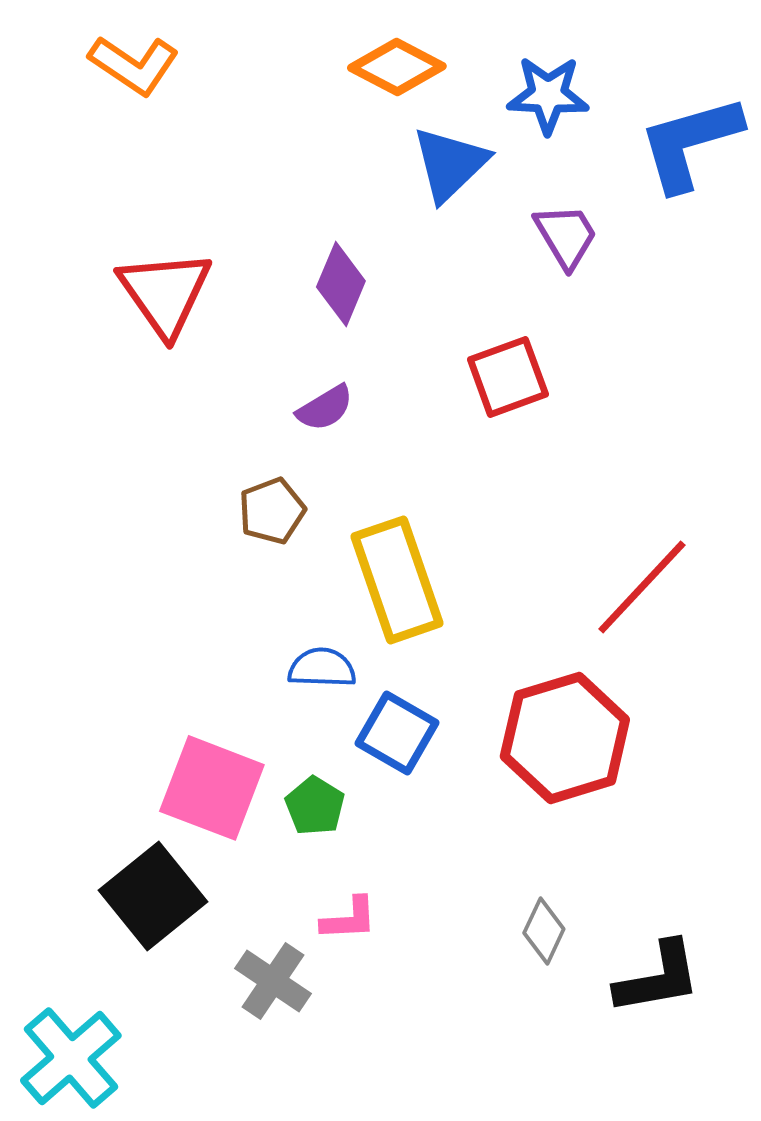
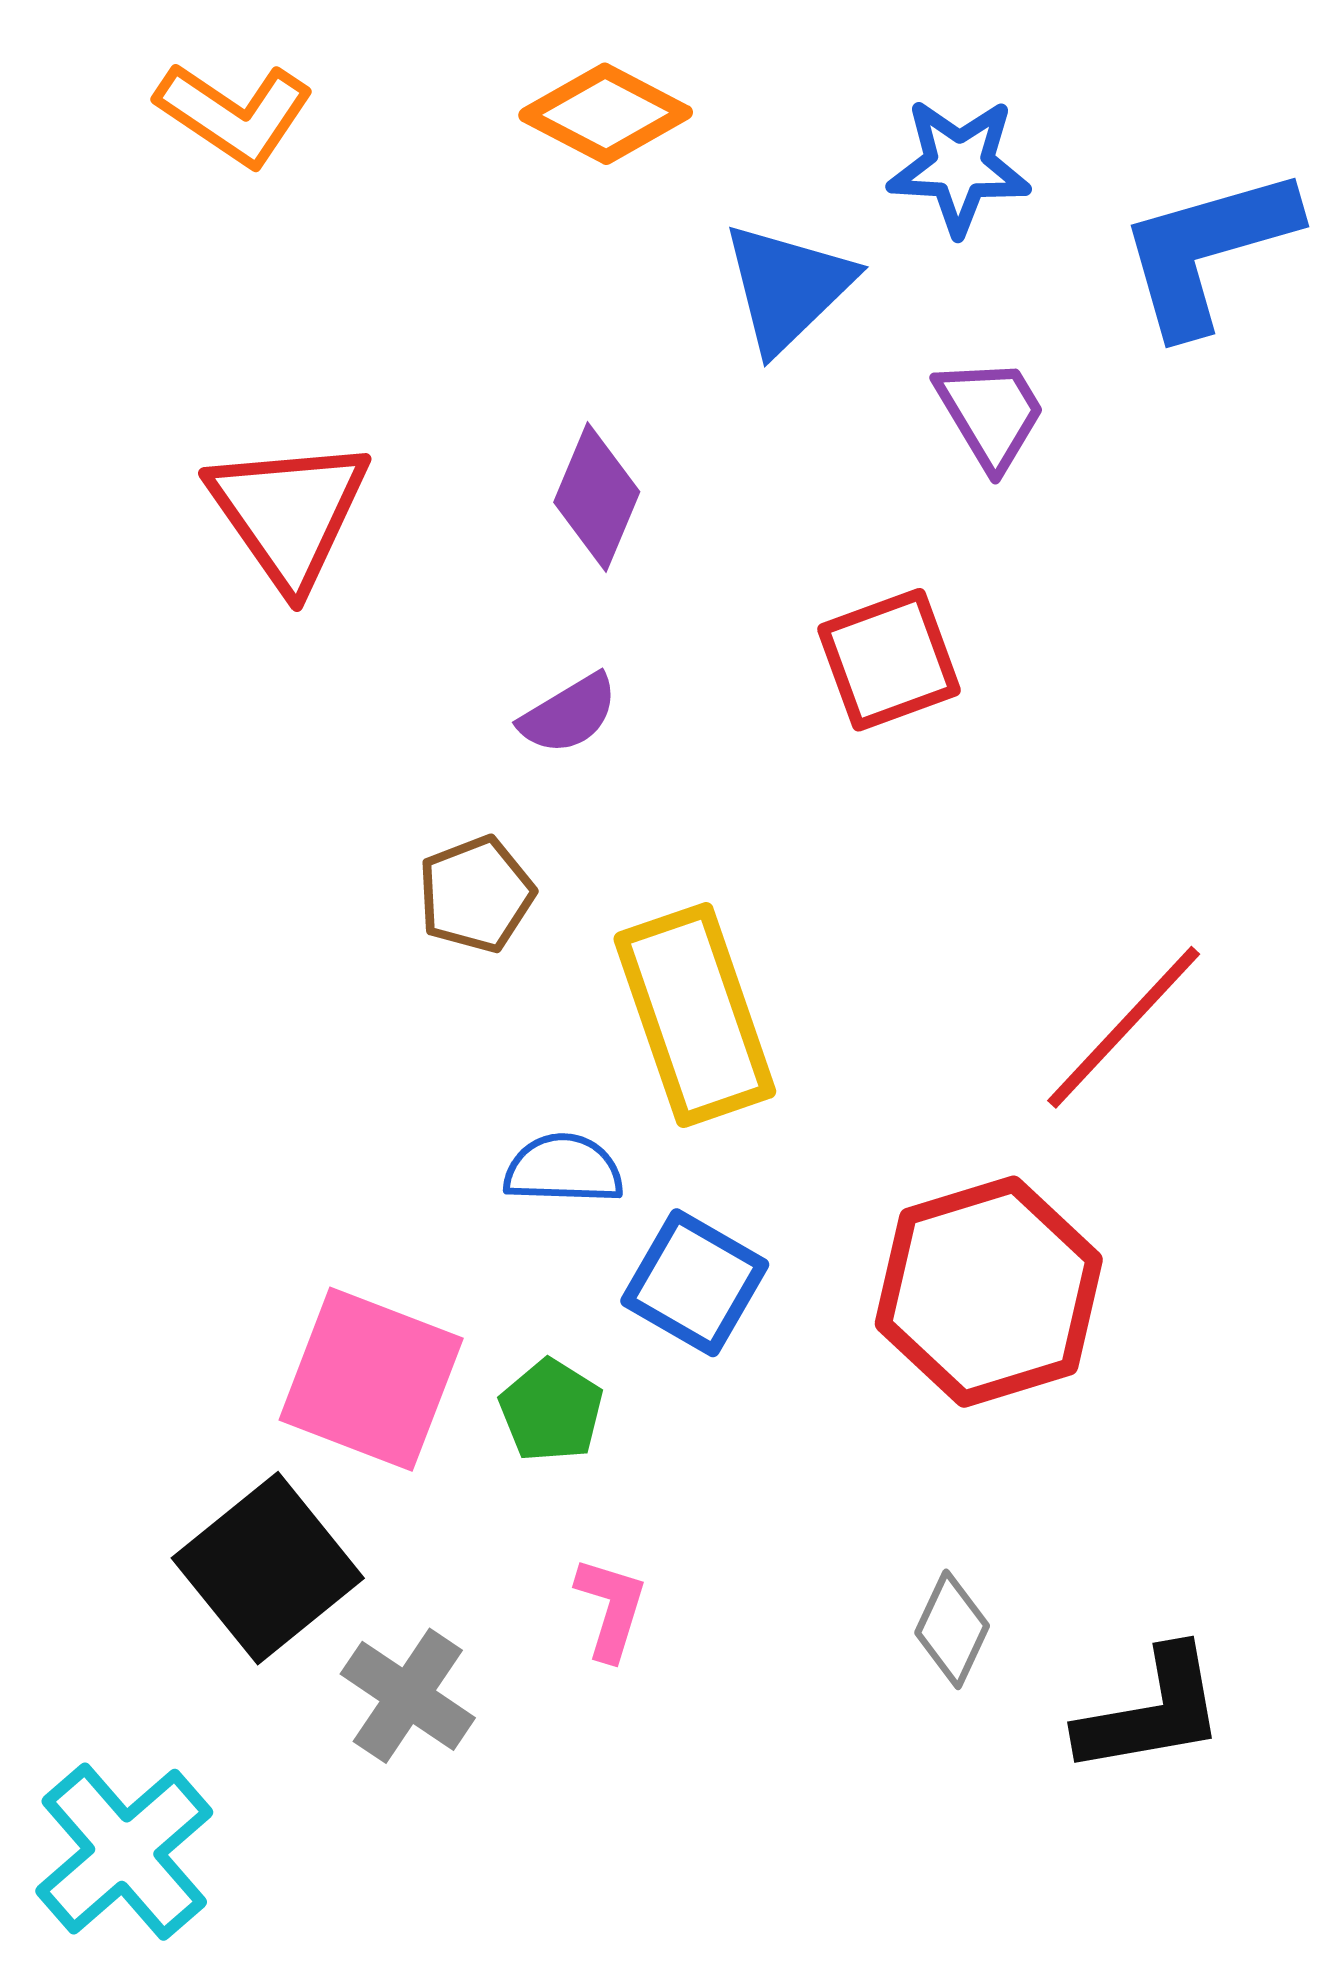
orange diamond: (397, 67) -> (606, 114), moved
pink L-shape: (349, 919) -> (611, 1608), turned -70
gray cross: (273, 981) -> (408, 1696), moved

